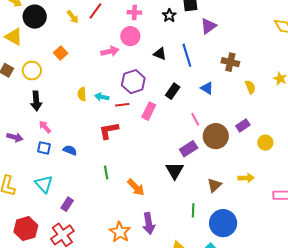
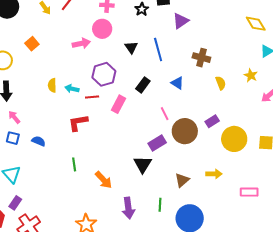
black triangle: (160, 54) -> (131, 47), turned 32
yellow circle: (265, 143) -> (234, 139), size x1.6
purple rectangle: (67, 204) -> (15, 203), moved
purple arrow: (149, 224) -> (128, 208), moved

